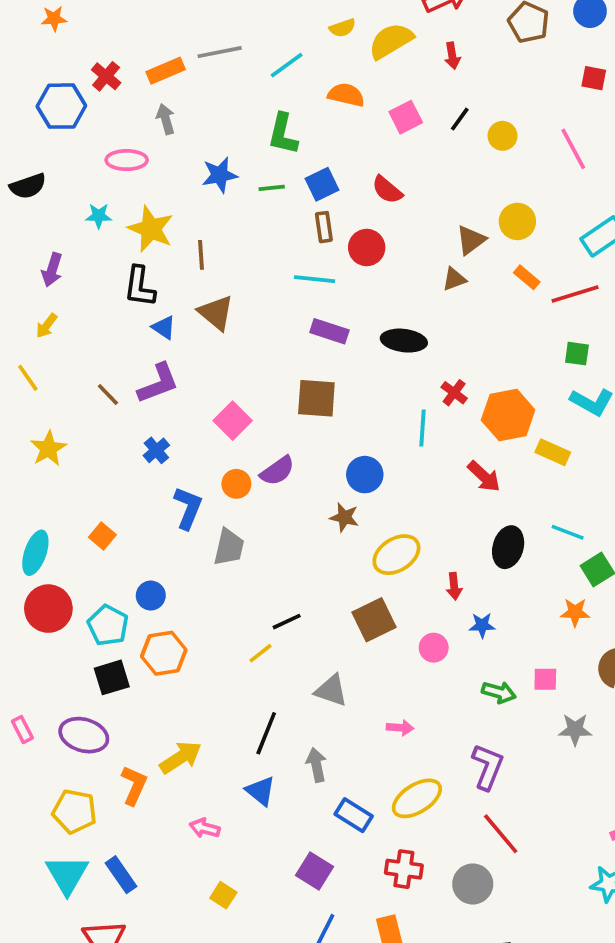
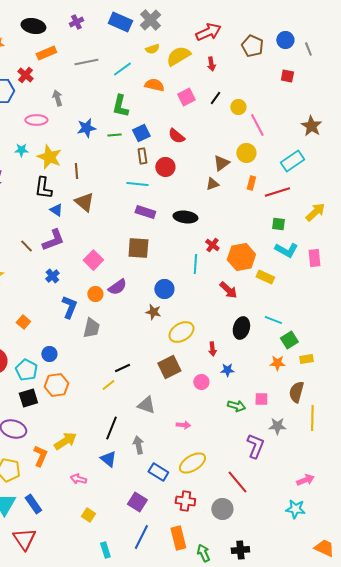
orange rectangle: (166, 71) -> (46, 53), moved
pink line: (573, 149) -> (257, 125), moved
orange rectangle: (527, 277) -> (251, 183), turned 64
purple L-shape: (488, 767) -> (255, 446), moved

